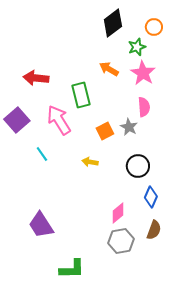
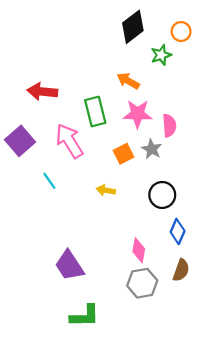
pink star: (143, 73) -> (138, 114), moved, turned -30
pink diamond: (118, 213) -> (139, 250), turned -40
purple trapezoid: (41, 225) -> (69, 266), moved

